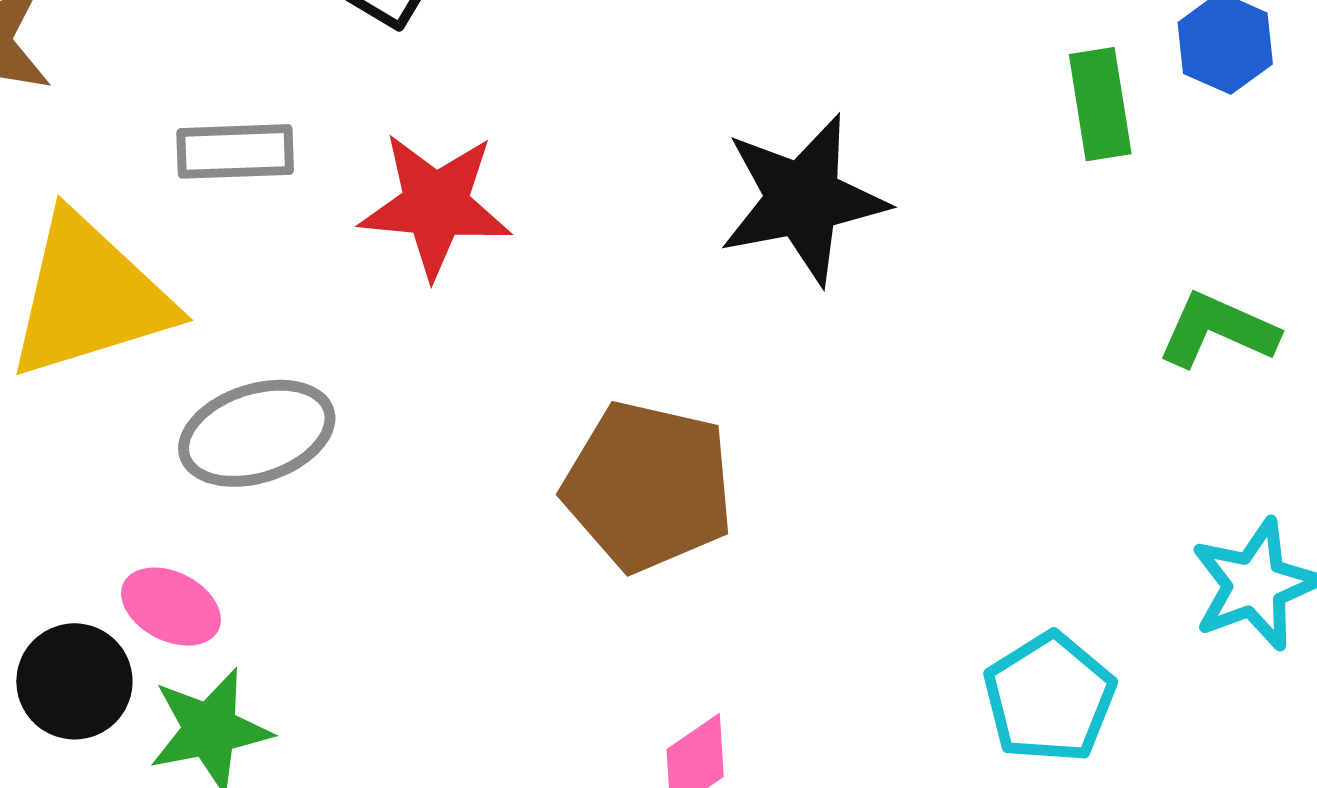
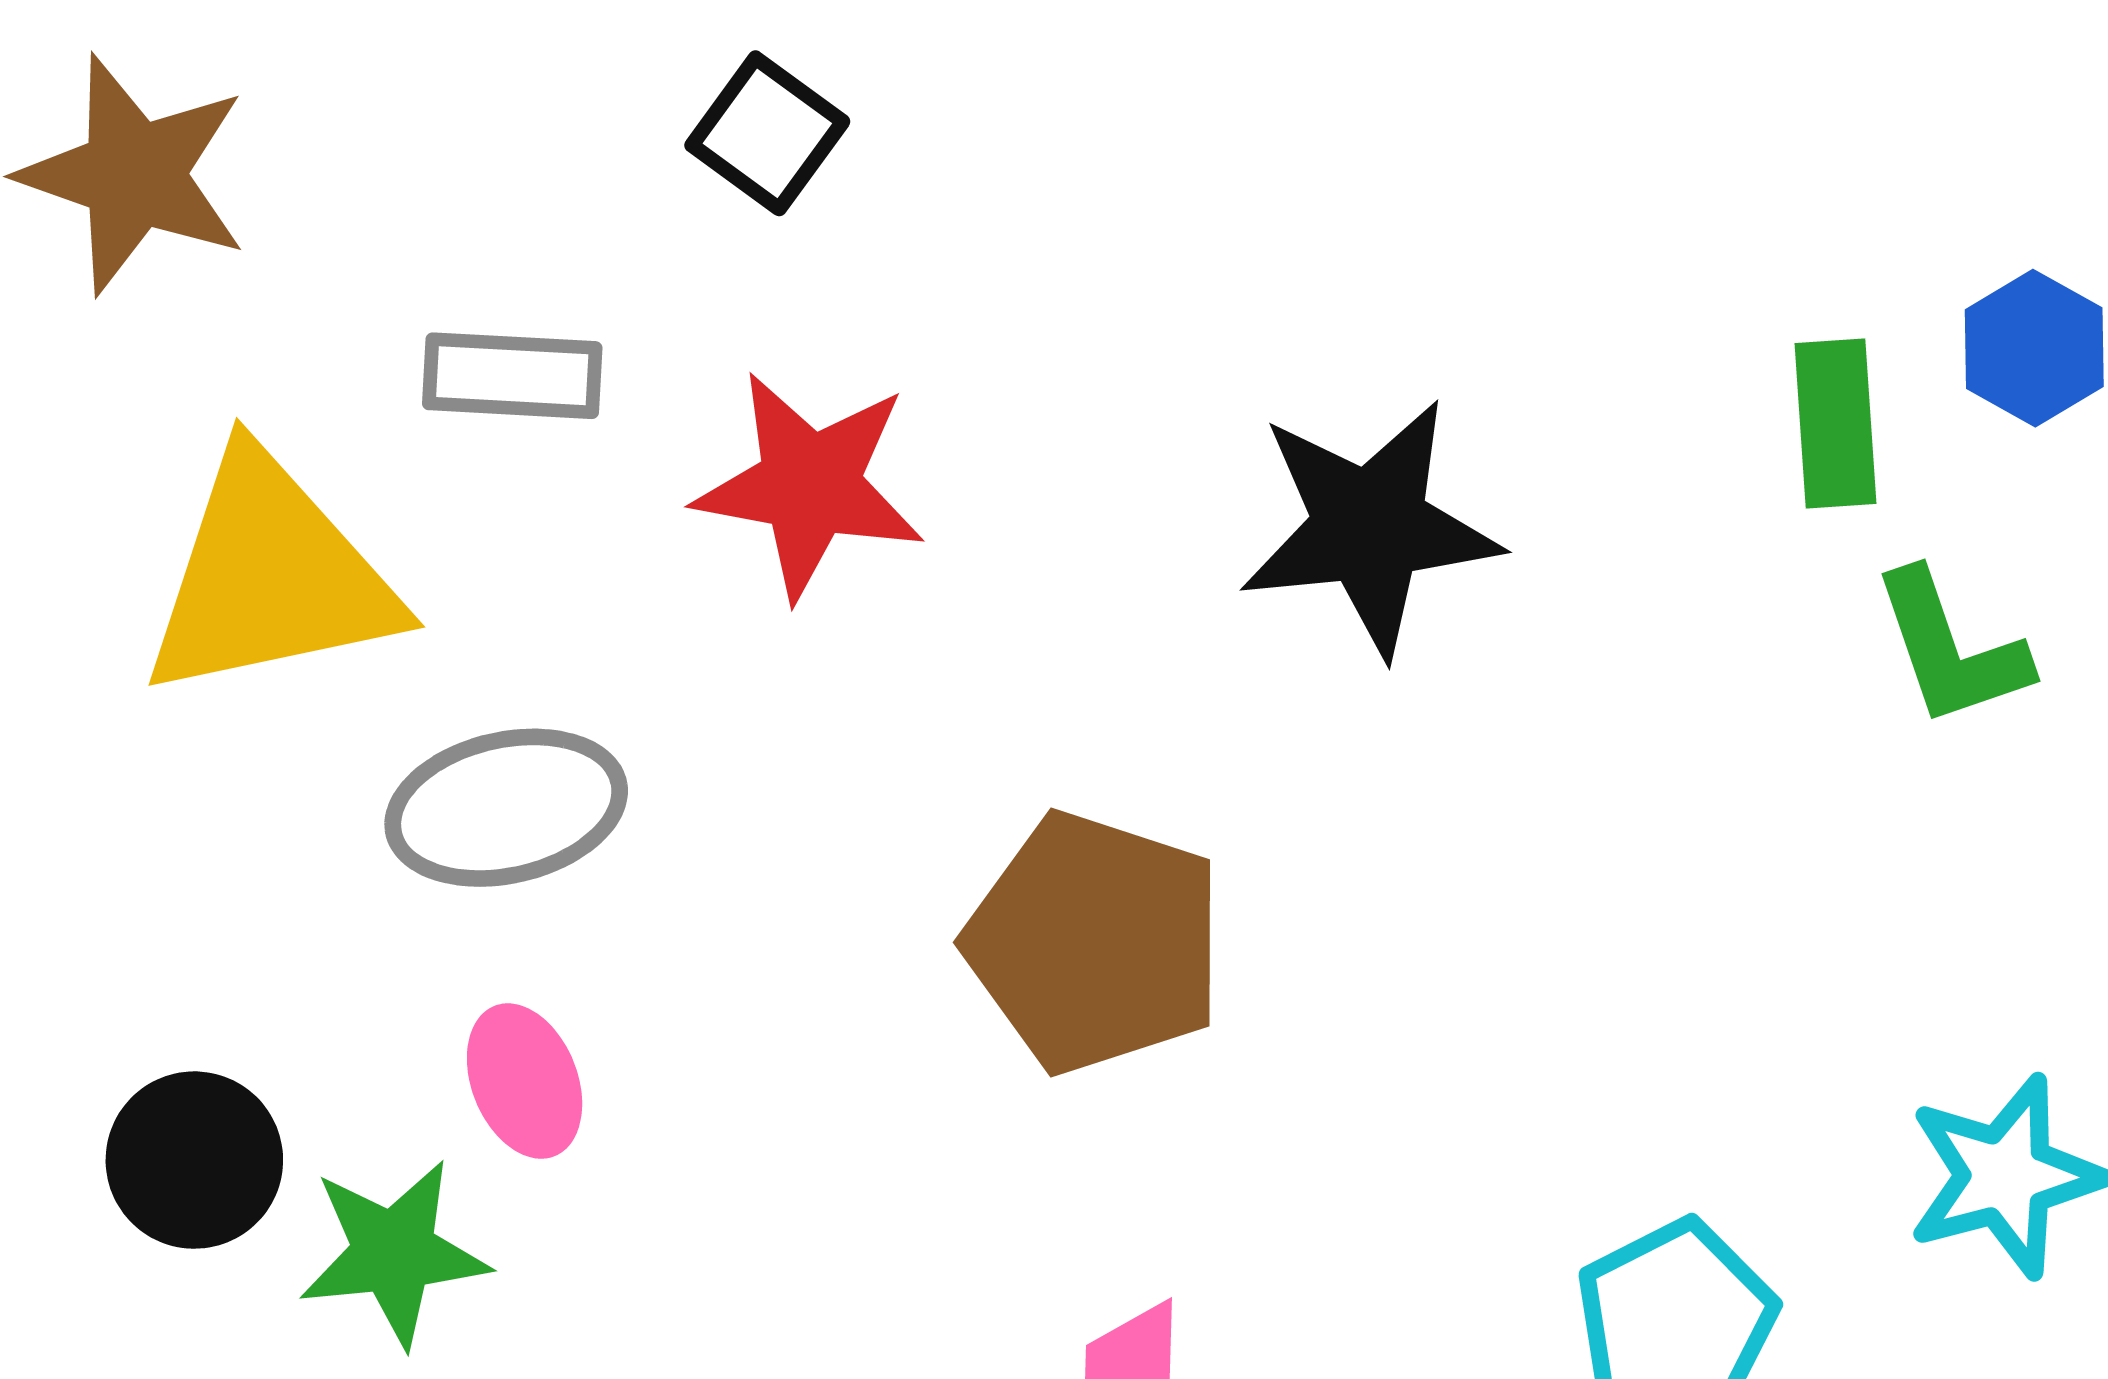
green L-shape: (1218, 330) -> (1951, 649), moved, turned -138
pink ellipse: (171, 607) -> (525, 1081), moved, turned 36

